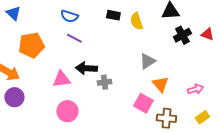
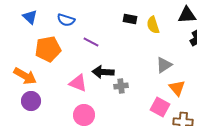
blue semicircle: (69, 16) -> (66, 20), moved
pink triangle: (61, 79) -> (78, 83), turned 30

